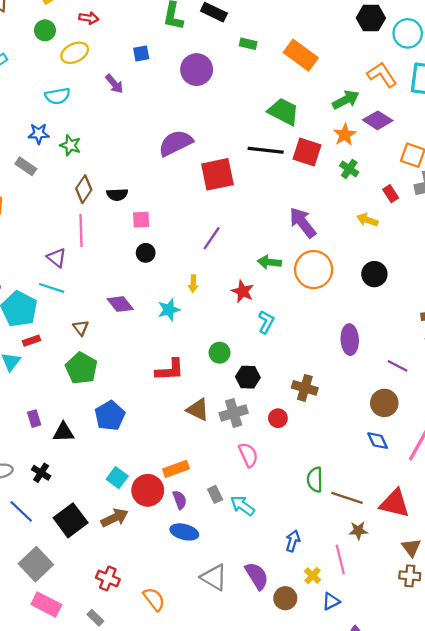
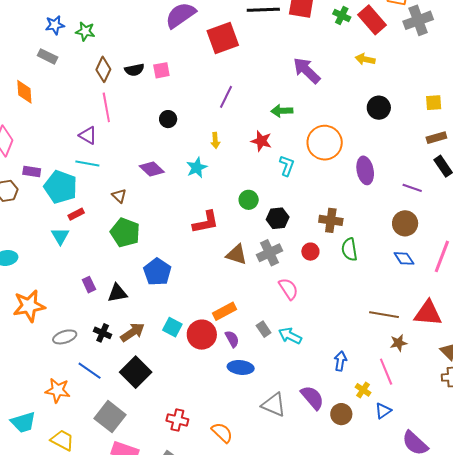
red rectangle: (391, 194) -> (372, 20), moved, size x1.8
pink square: (141, 220) -> (161, 70), moved
orange circle: (314, 270) -> (325, 143), moved
green semicircle: (315, 480) -> (349, 249), moved
brown arrow: (115, 518) -> (133, 332), moved

